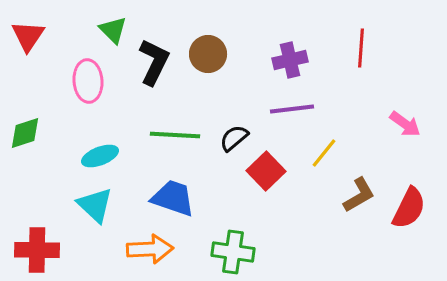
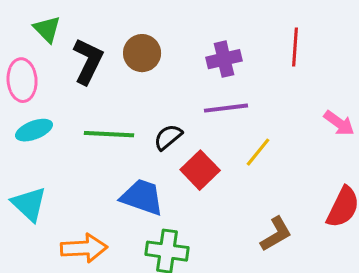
cyan ellipse: (100, 156) -> (34, 130), moved
brown L-shape: (359, 195) -> (276, 234), moved
blue trapezoid: (173, 198) -> (142, 197), moved

